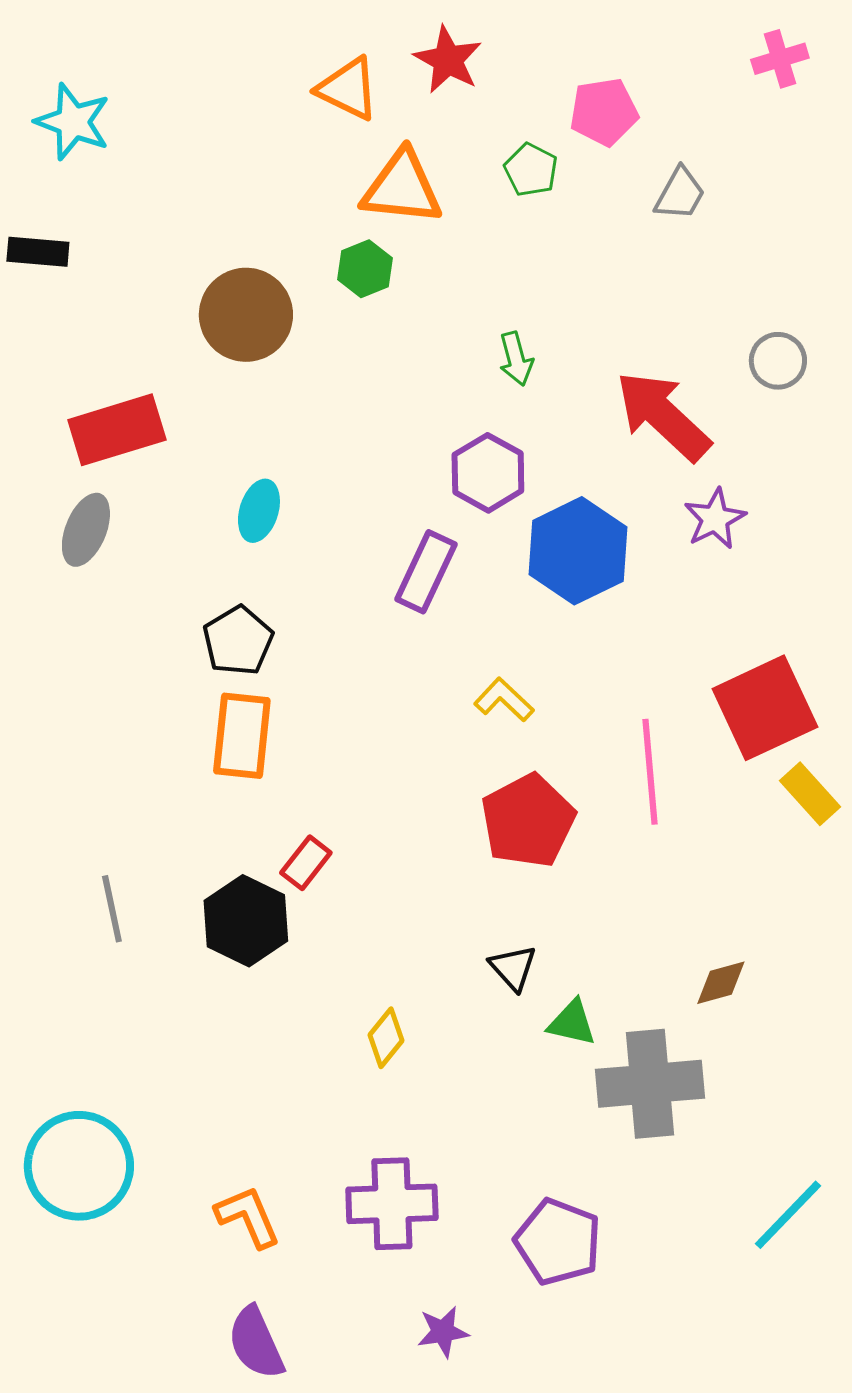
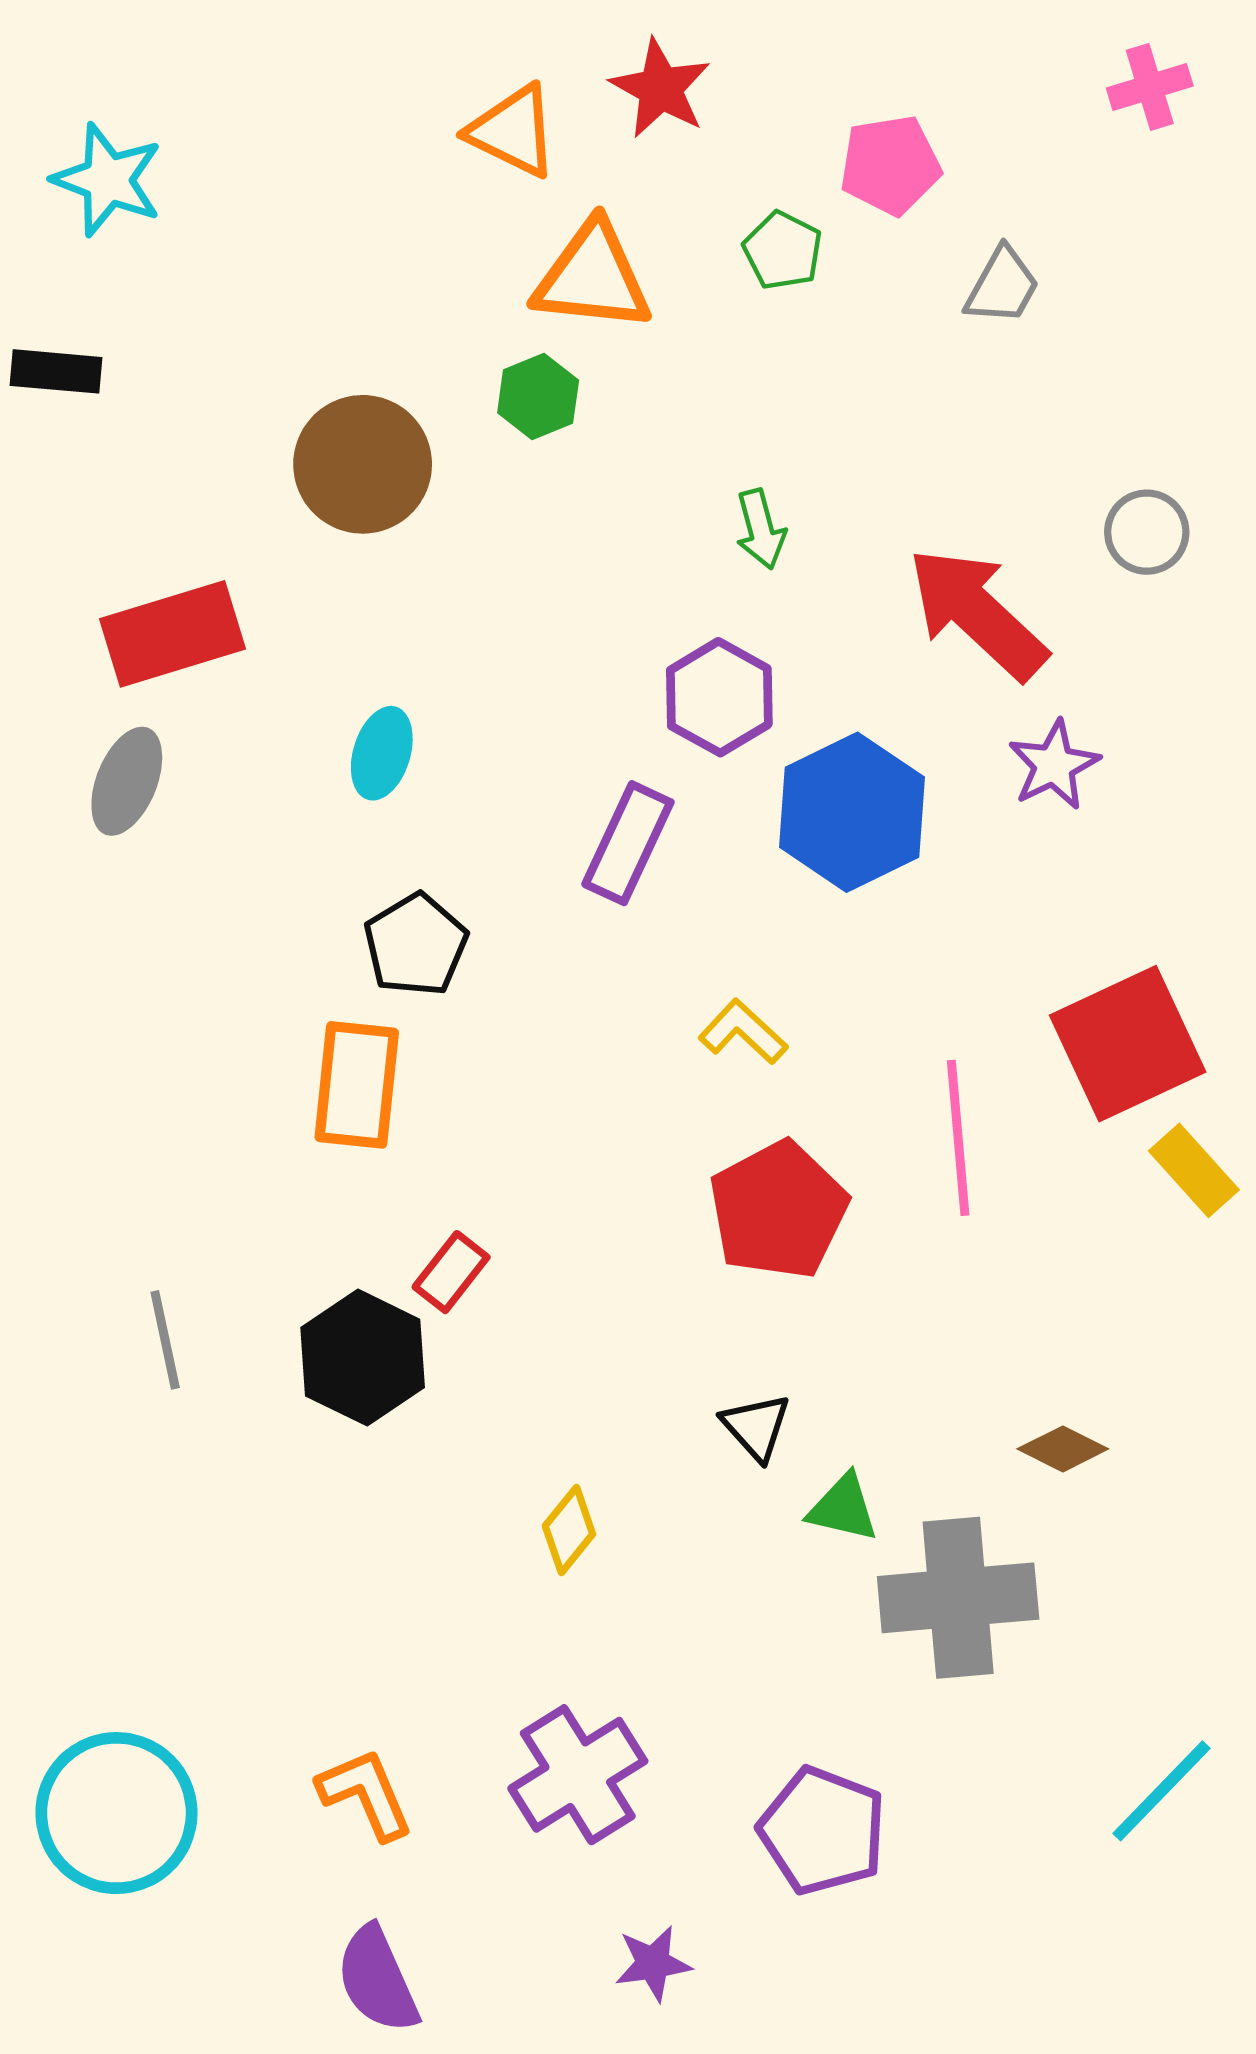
black pentagon: (238, 641) -> (416, 945), moved
brown diamond: (721, 983) -> (1063, 1449), turned 42
cyan circle: (79, 1166) -> (116, 1813), moved
purple cross: (392, 1204) -> (578, 1775), turned -30

